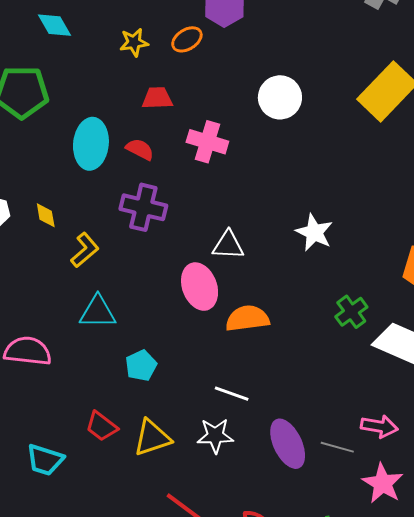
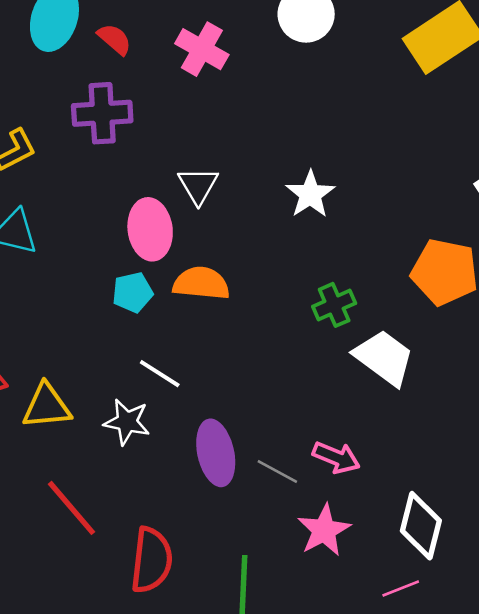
purple cross: (143, 207) -> (102, 113), turned -30
white triangle: (228, 245) -> (198, 185), turned 44
cyan pentagon: (141, 366) -> (133, 292), moved

